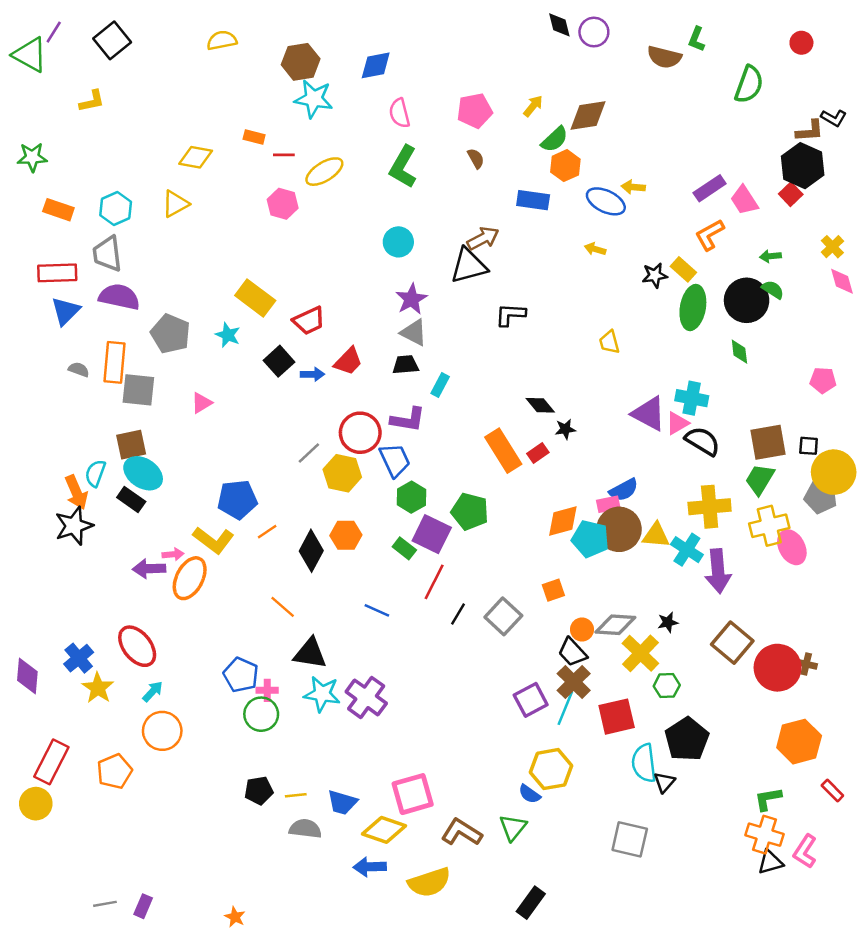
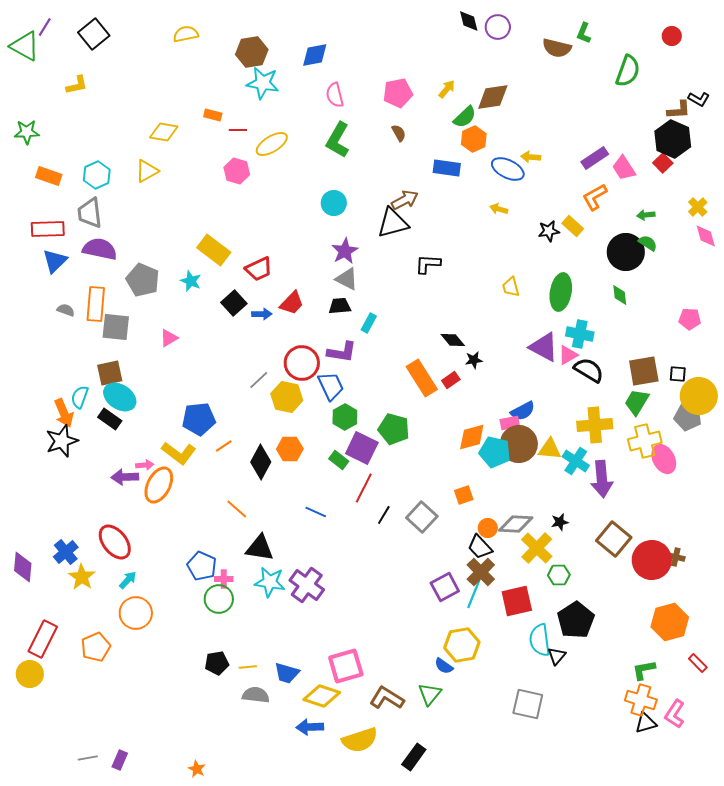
green ellipse: (693, 307) -> (561, 292), moved
black rectangle: (531, 903) -> (414, 757), moved

